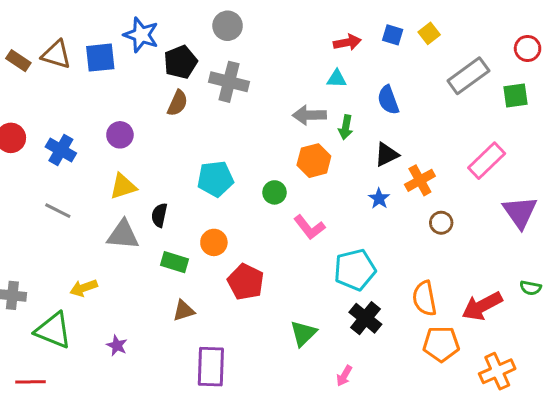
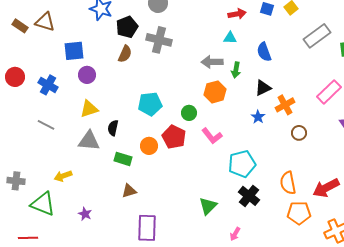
blue square: (100, 58) -> (74, 51), moved
red pentagon: (246, 282) -> (174, 137), moved

